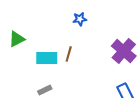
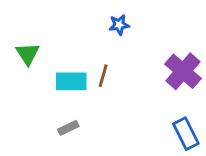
green triangle: (17, 39) -> (28, 54), turned -36

